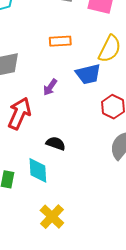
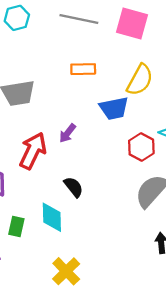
purple arrow: (50, 87) -> (67, 133), moved
black semicircle: (56, 143) -> (74, 187), turned 30

